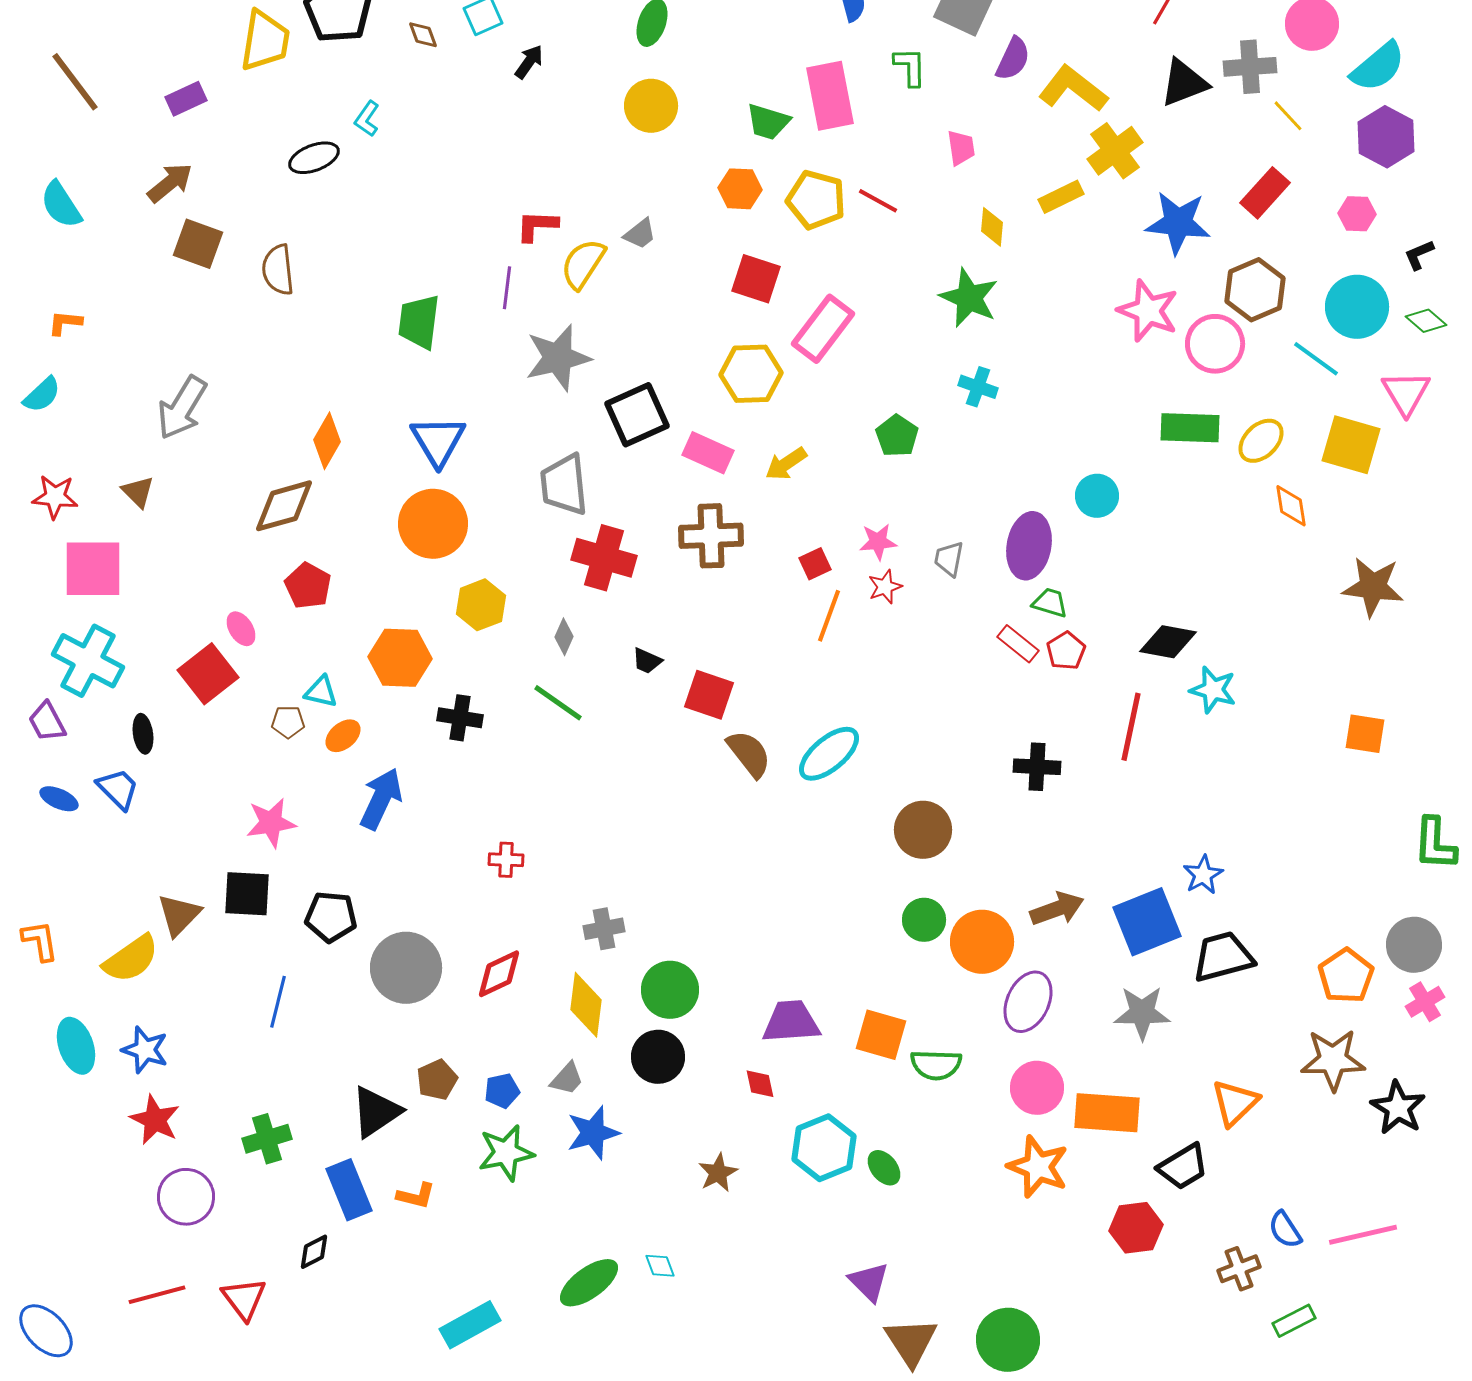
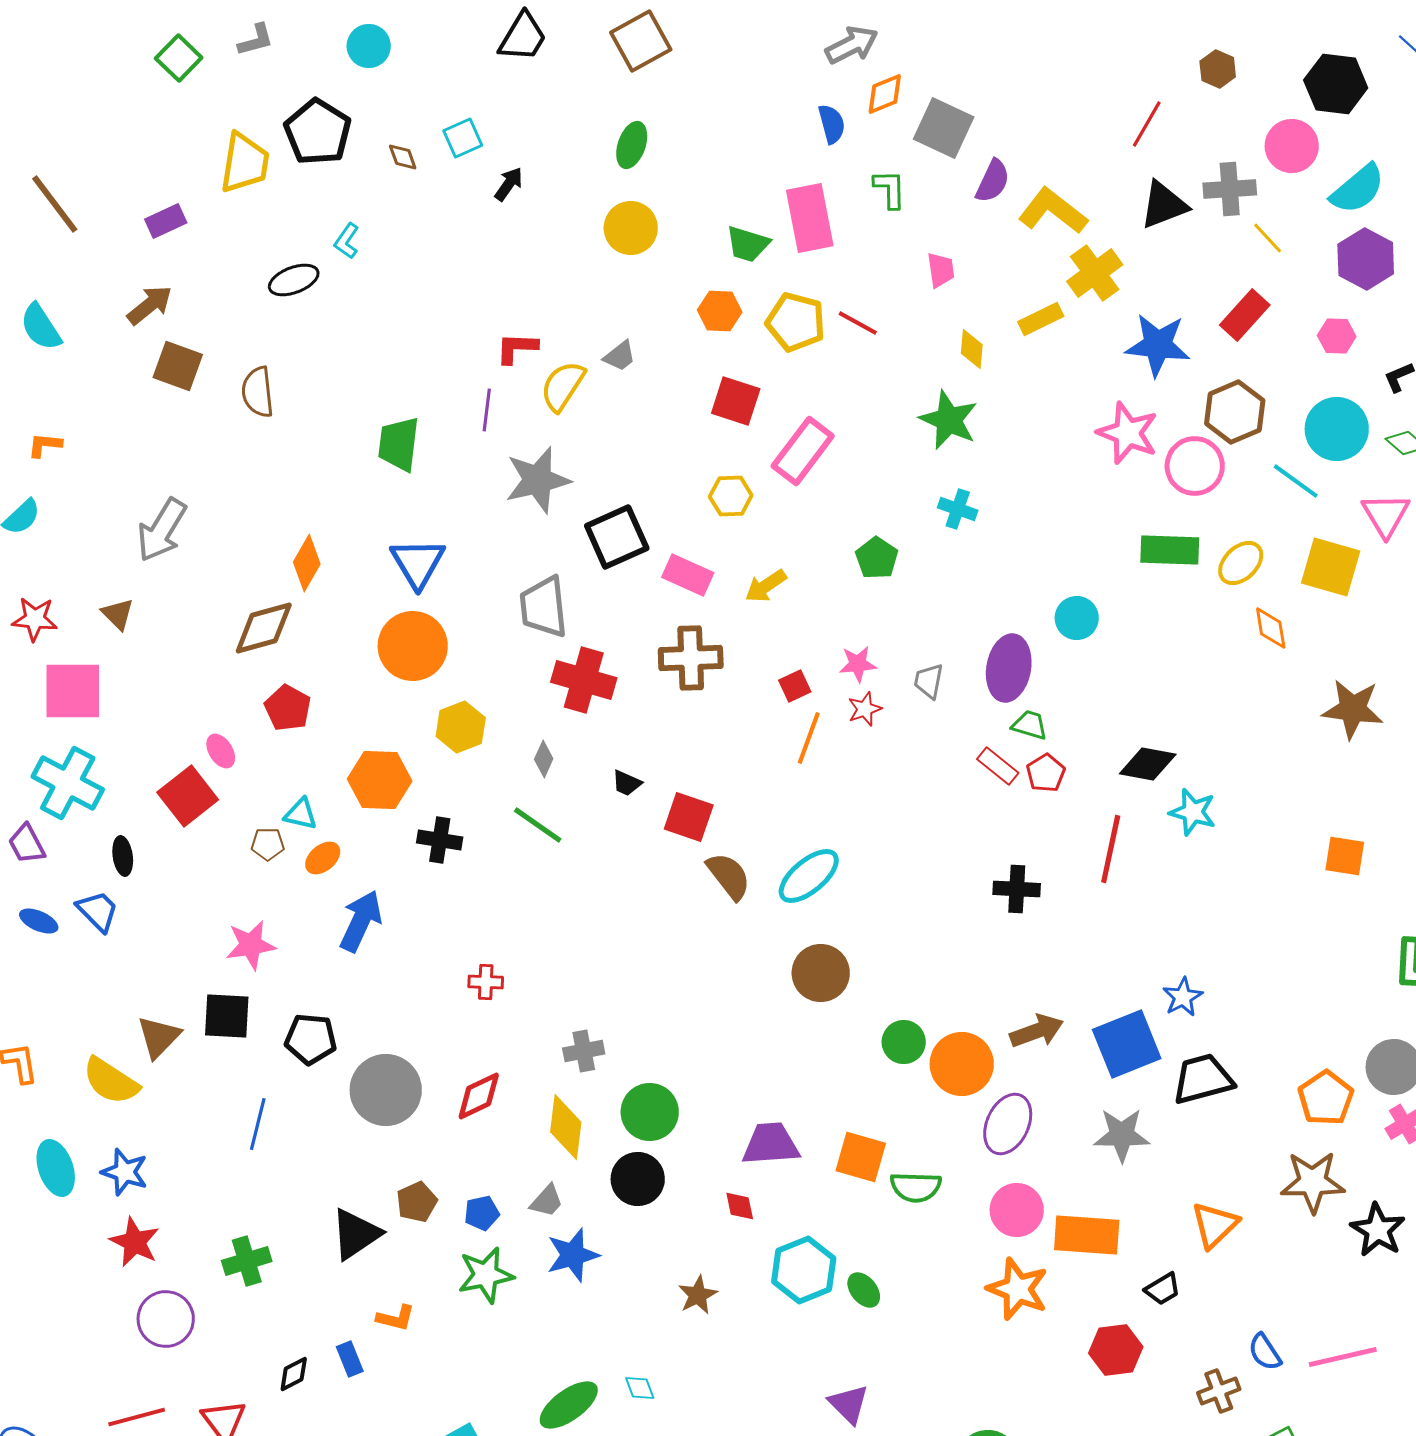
yellow hexagon: (751, 374) -> (731, 496), size x0.7
brown circle: (923, 830) -> (821, 973), moved
yellow semicircle: (131, 959) -> (111, 1081), turned 68
black trapezoid: (1183, 1167) -> (1163, 1289), size x0.7
blue rectangle: (349, 1190) -> (350, 1359), moved, size x0.6

